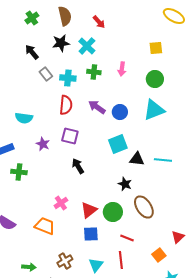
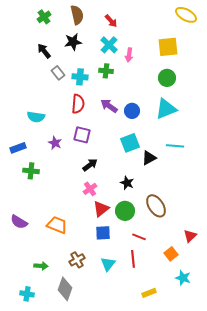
cyan cross: (87, 46) -> (109, 45), moved
yellow square: (156, 48) -> (168, 47), size x1.5
pink arrow: (122, 69) -> (129, 55), moved
black triangle: (137, 159) -> (149, 158), turned -35
cyan line: (163, 160) -> (175, 146), moved
black arrow: (78, 166) -> (90, 165), turned 84
black star: (125, 184) -> (127, 183), moved
pink cross: (61, 203) -> (90, 189), moved

